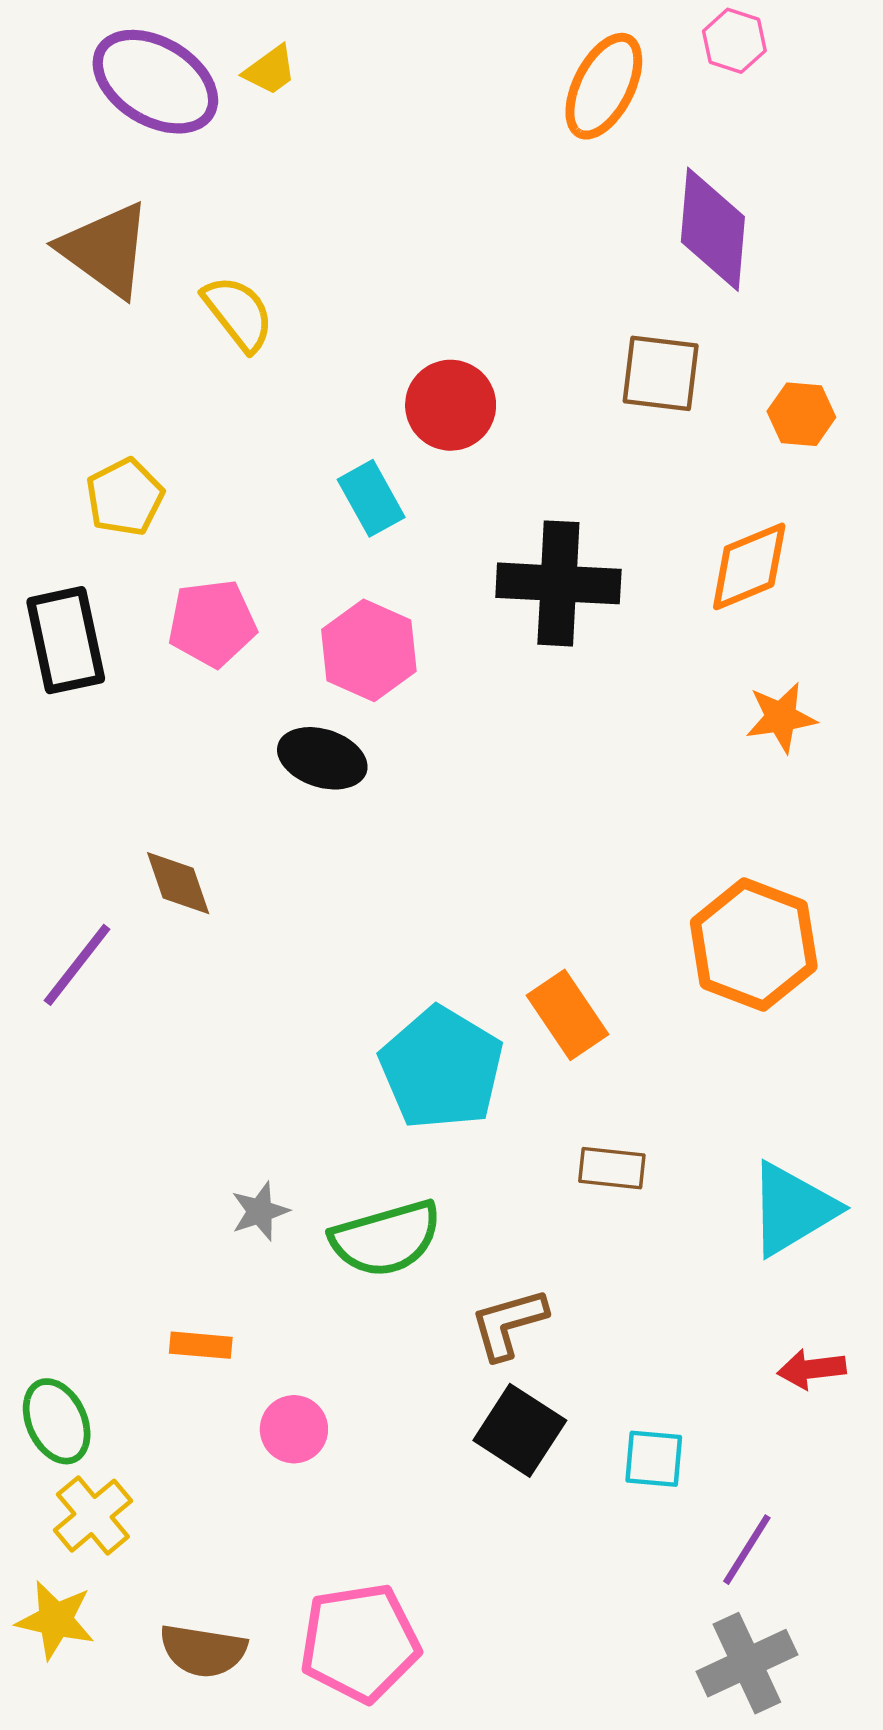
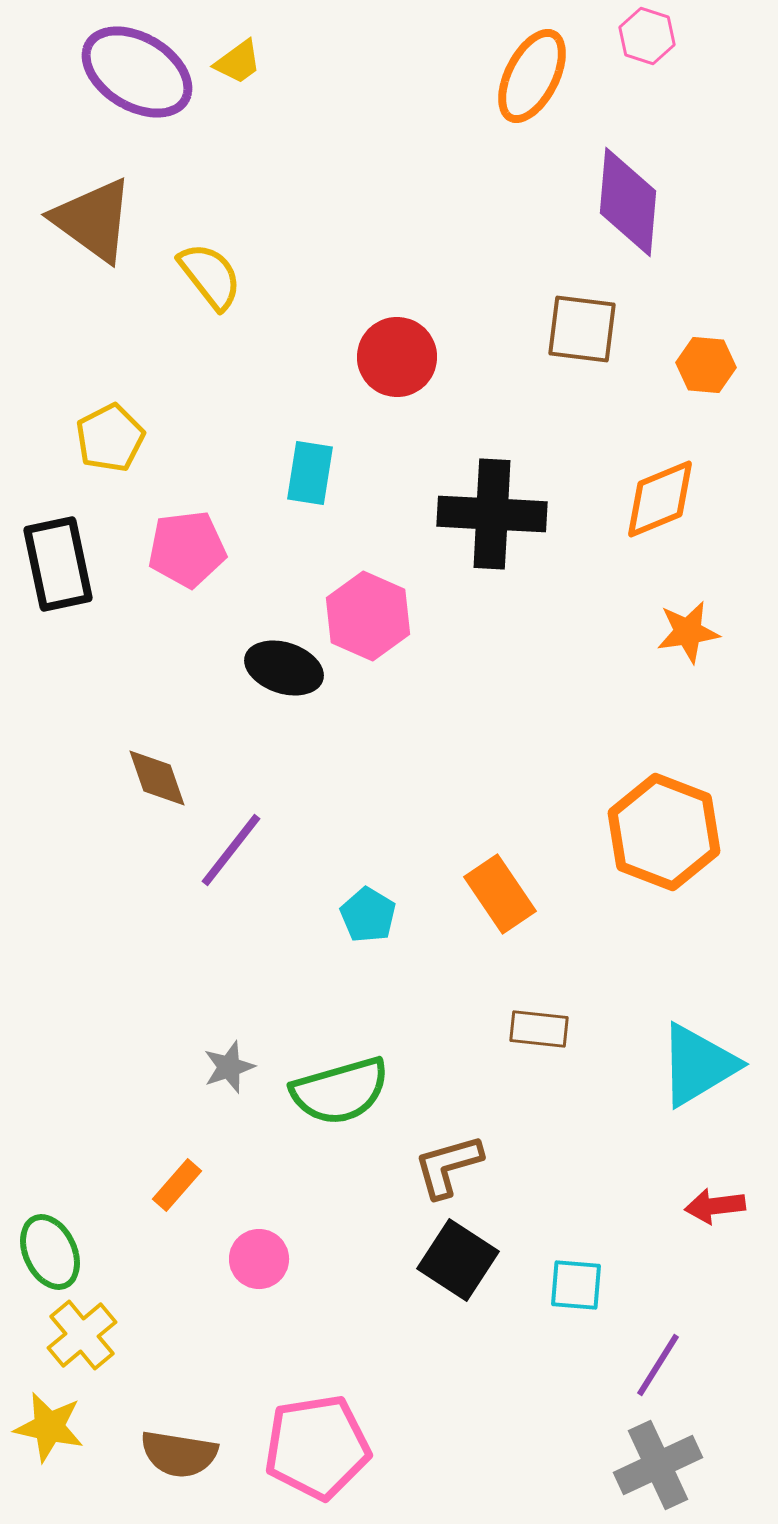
cyan rectangle: (371, 498) -> (310, 473), moved, turned 38
pink hexagon: (369, 650) -> (368, 616), moved
purple line: (77, 965) -> (231, 850), moved
cyan pentagon: (442, 1068) -> (368, 915), moved, size x0.5
orange rectangle: (201, 1345) -> (177, 1185), turned -54

